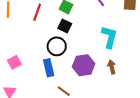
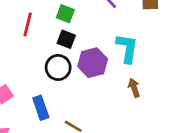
purple hexagon: (84, 65) -> (93, 63), moved
blue rectangle: (49, 68) -> (41, 108), moved

